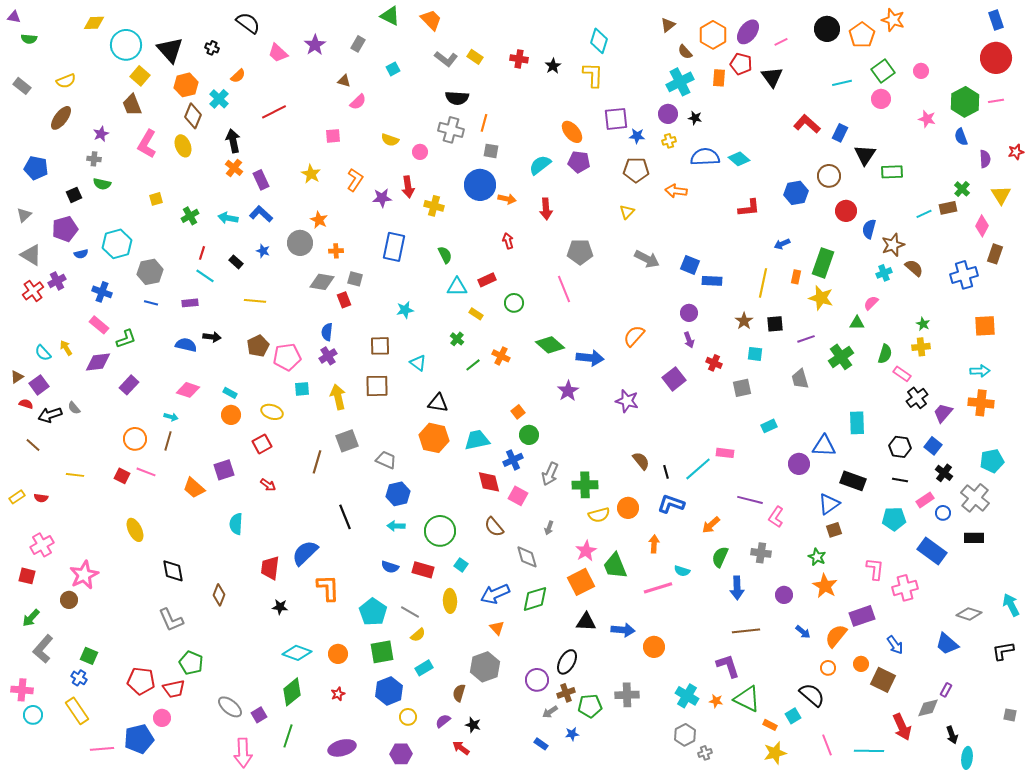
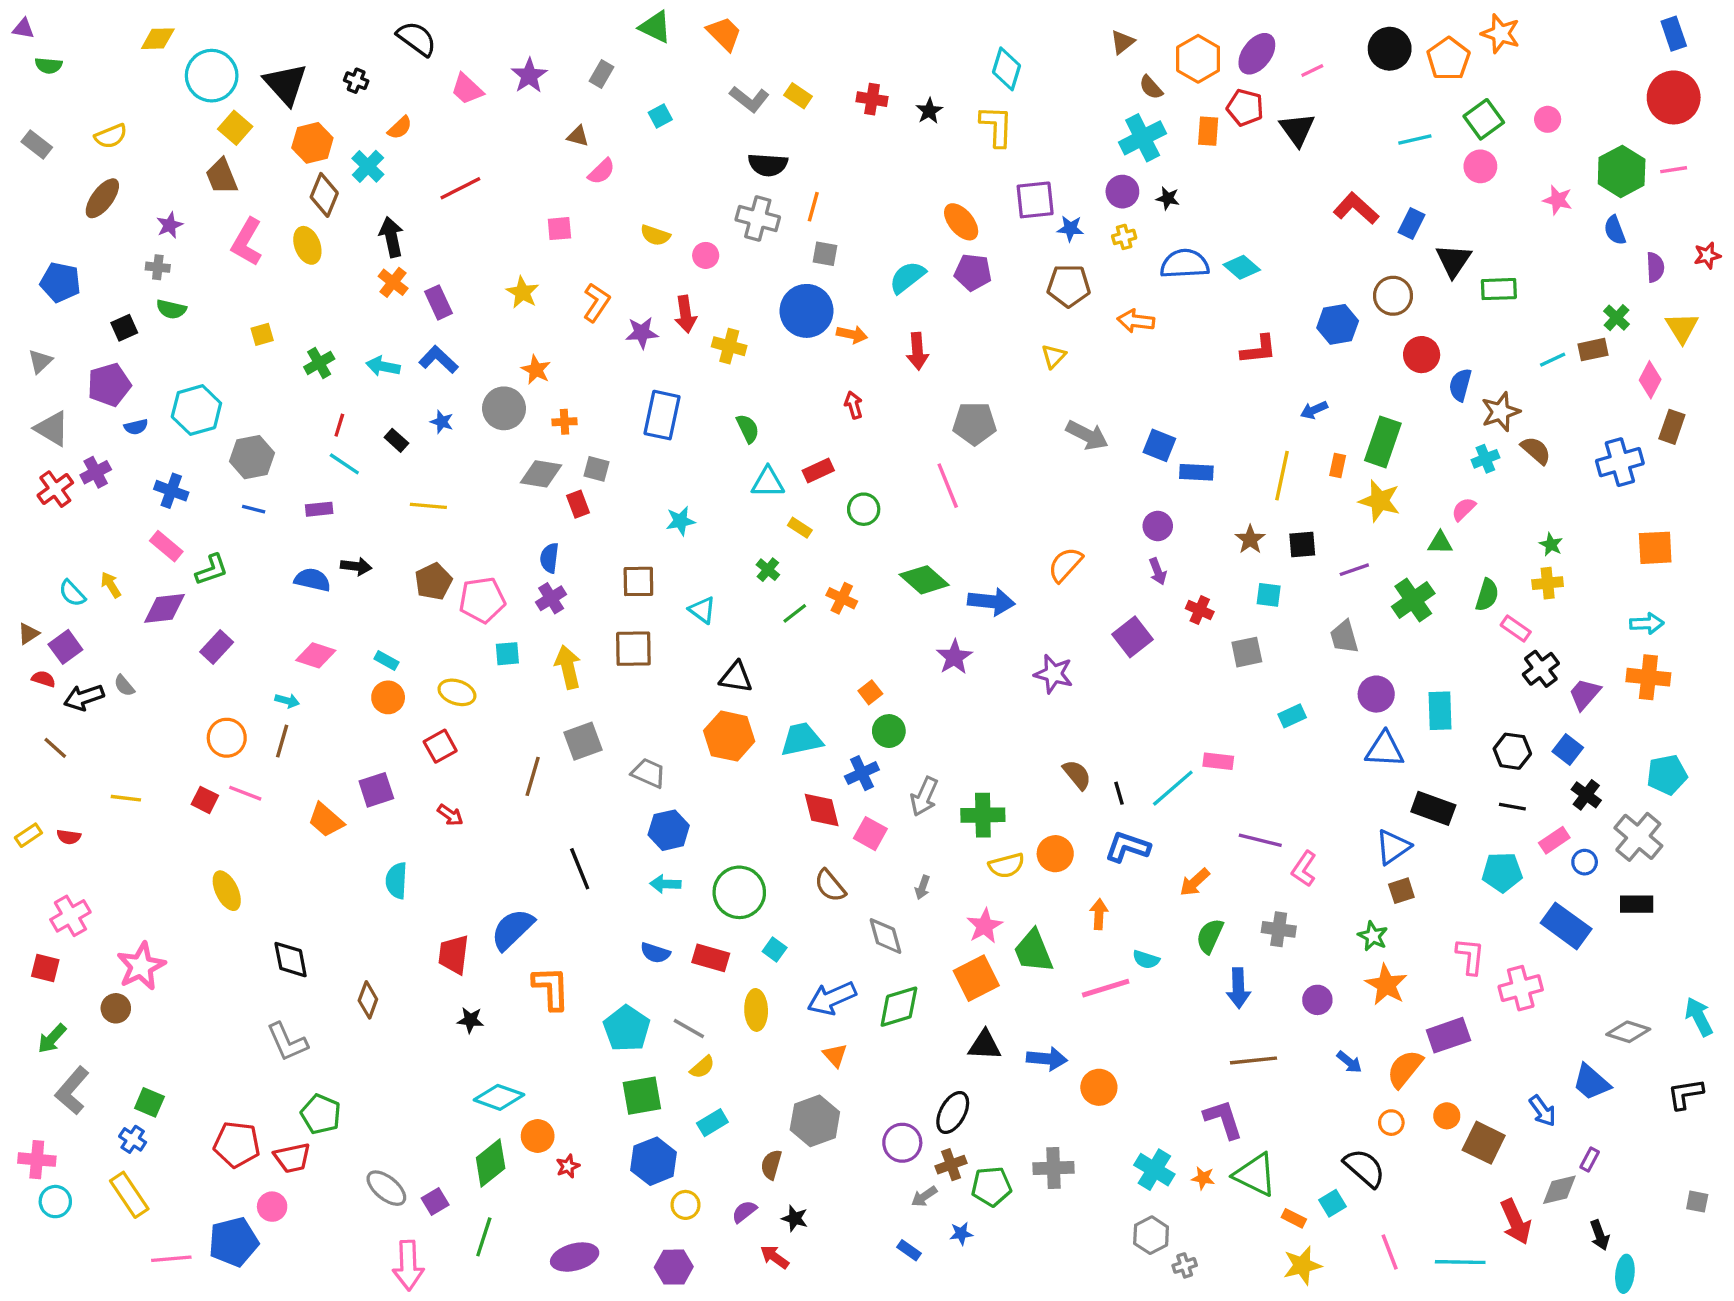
purple circle: (799, 464) -> (1376, 694), moved
blue arrow: (895, 645) -> (1543, 1111), moved
orange circle: (338, 654) -> (538, 1136), moved

